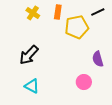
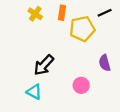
black arrow: (29, 55) -> (44, 65), moved
pink circle: (84, 82) -> (81, 85), moved

